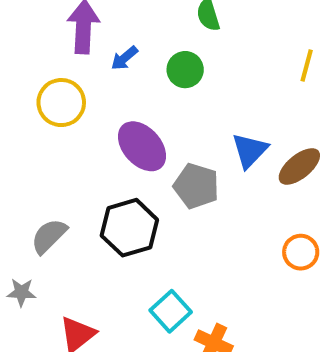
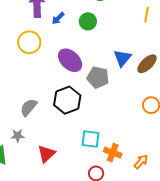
cyan square: (171, 311) -> (90, 139), turned -36

